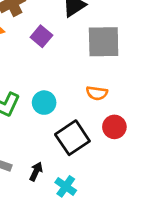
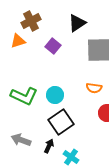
black square: (72, 138) -> (61, 122), moved

